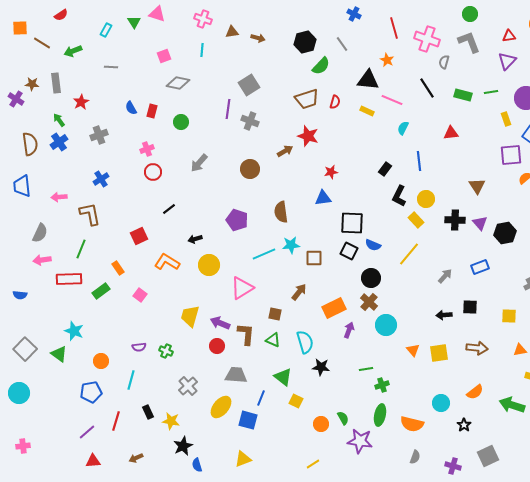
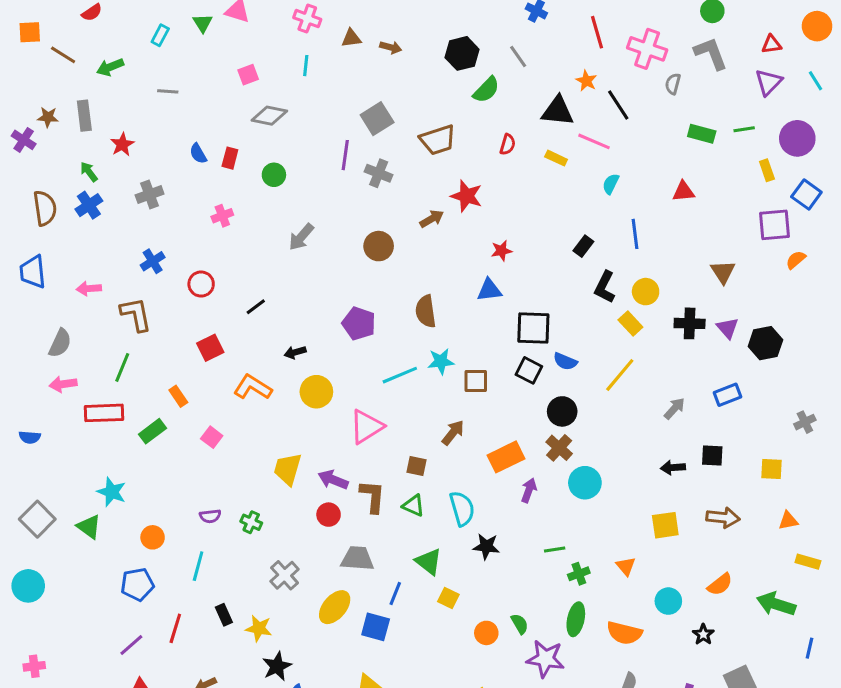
black line: (427, 88) -> (618, 105), moved
brown trapezoid: (307, 99) -> (438, 140), moved
red circle: (153, 172) -> (201, 284), moved
orange triangle: (413, 350) -> (626, 566), moved

